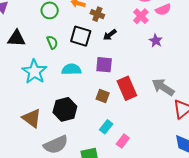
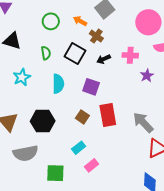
pink cross: (141, 16) -> (130, 55), moved, turned 35
cyan semicircle: (71, 69) -> (58, 84), turned 78
cyan star: (34, 72) -> (22, 77), size x0.7

